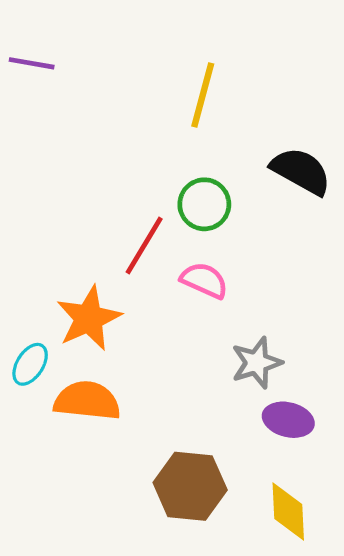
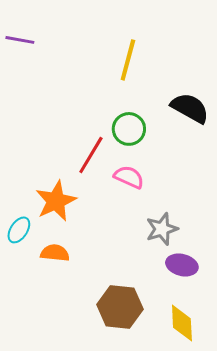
orange semicircle: (87, 401) -> (55, 253), size x0.7

